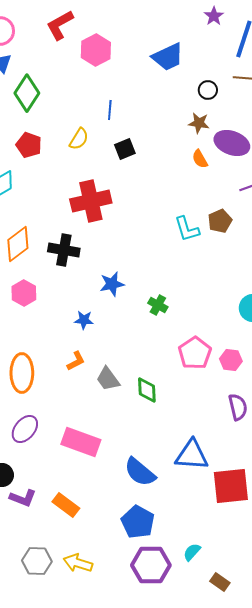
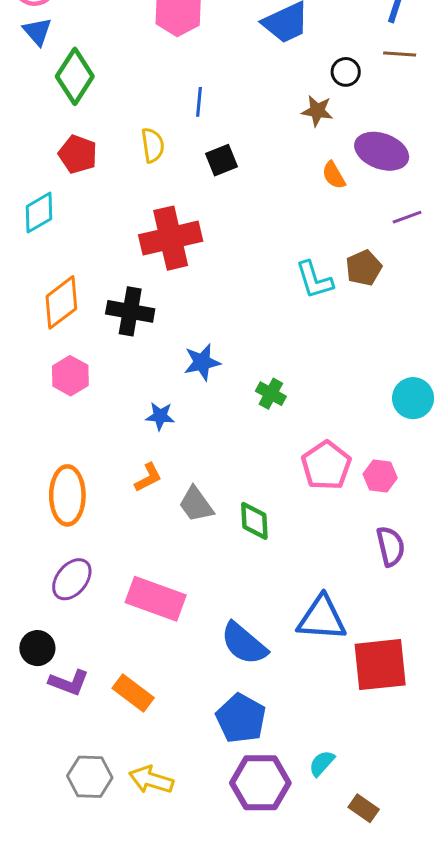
brown star: (199, 123) -> (317, 111), moved
yellow semicircle: (79, 139) -> (153, 145), turned -40

